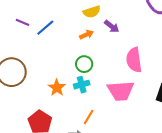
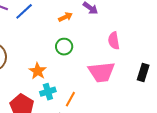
pink semicircle: (134, 60) -> (114, 41), size x0.7
cyan cross: (82, 85) -> (48, 92), moved

